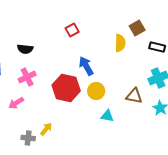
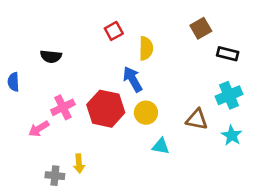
yellow semicircle: (120, 43) -> (146, 48), moved
pink cross: (27, 77) -> (63, 107), moved
yellow arrow: (46, 129) -> (79, 164), turned 136

